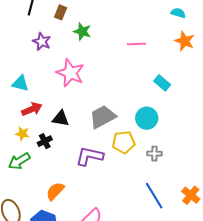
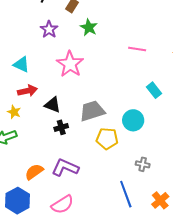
black cross: (45, 141) -> (61, 127), moved
gray cross: (154, 154) -> (143, 164), moved
purple L-shape: (89, 156) -> (65, 167), moved

